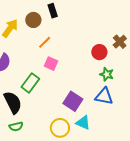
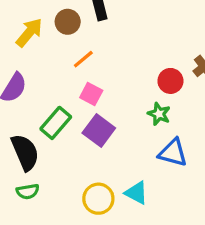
green star: (107, 74) -> (159, 114), moved
purple square: (73, 101) -> (99, 131), moved

